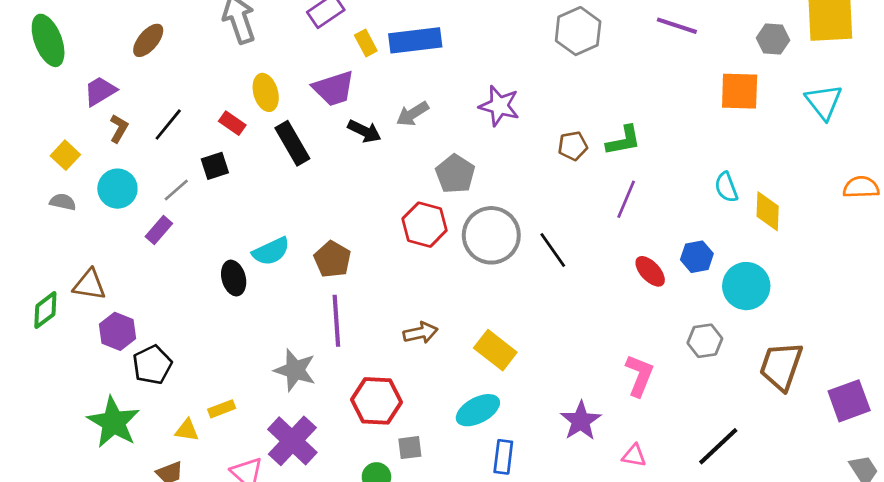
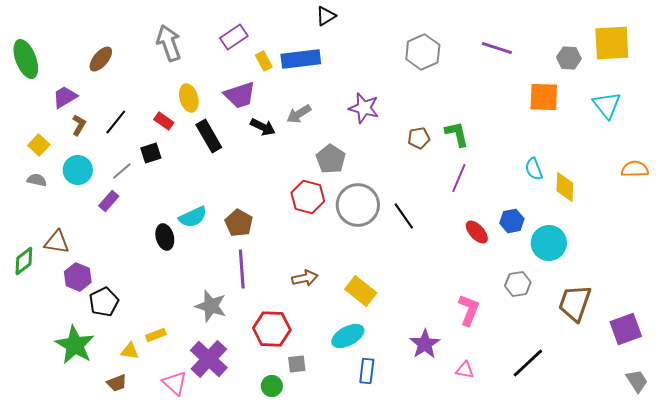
green L-shape: (623, 141) -> (457, 134), turned -92

